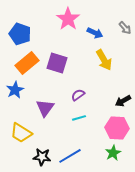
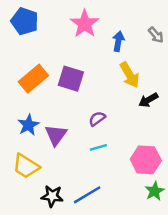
blue arrow: (95, 33) -> (118, 41), turned -105
blue pentagon: (20, 34) -> (25, 21), moved
blue star: (15, 90) -> (28, 125), moved
black arrow: (123, 101) -> (148, 100), moved
green star: (113, 153) -> (155, 191), moved

